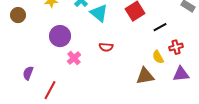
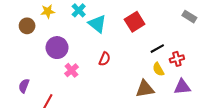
brown circle: (18, 15) -> (27, 26), moved
black line: (160, 27) -> (157, 49), moved
red semicircle: (106, 47) -> (105, 59), turned -72

